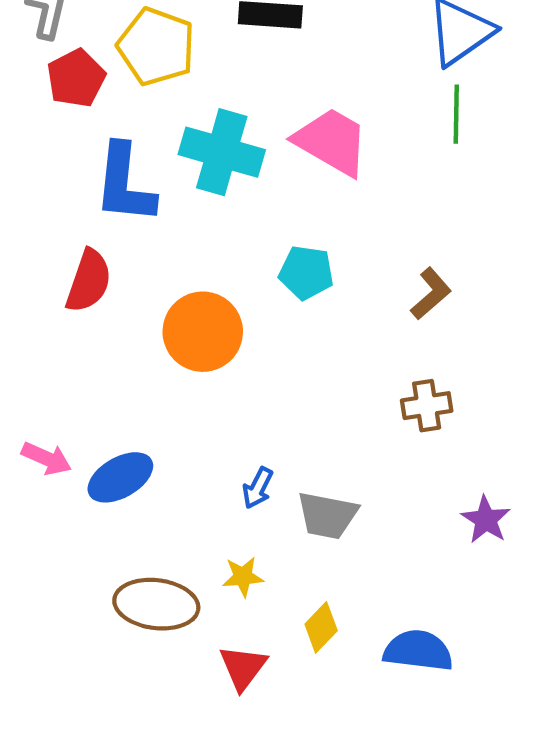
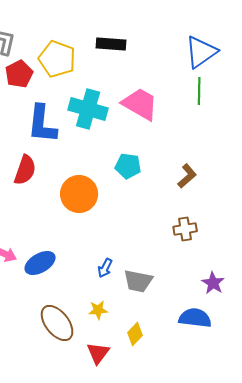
brown ellipse: (156, 604) -> (57, 323), turned 45
blue semicircle: (418, 651) -> (195, 318), moved

